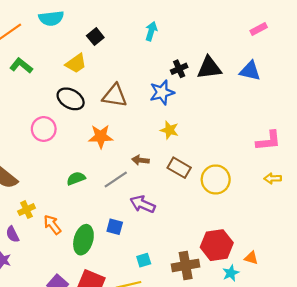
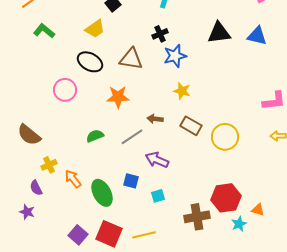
black cross: (179, 69) -> (160, 34), moved
green ellipse: (83, 240) -> (102, 193), turned -44
cyan square: (144, 260) -> (158, 196), moved

